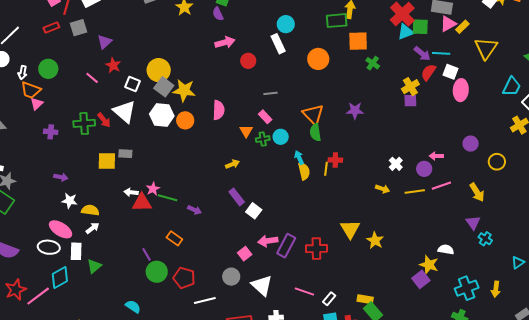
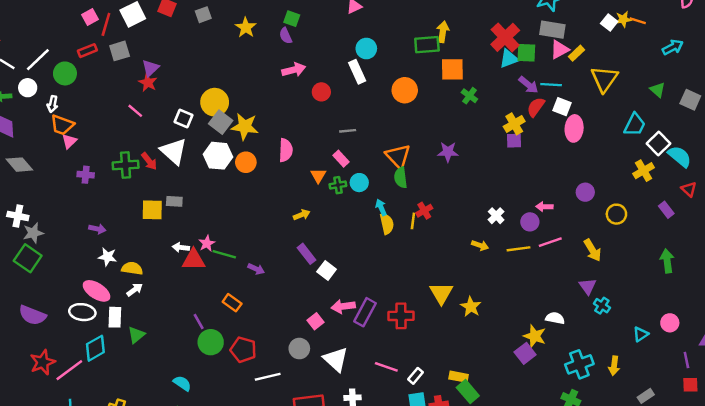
red star: (113, 65) -> (148, 83), moved
green circle: (48, 69) -> (65, 73), moved
red cross: (335, 160) -> (424, 211), turned -32

